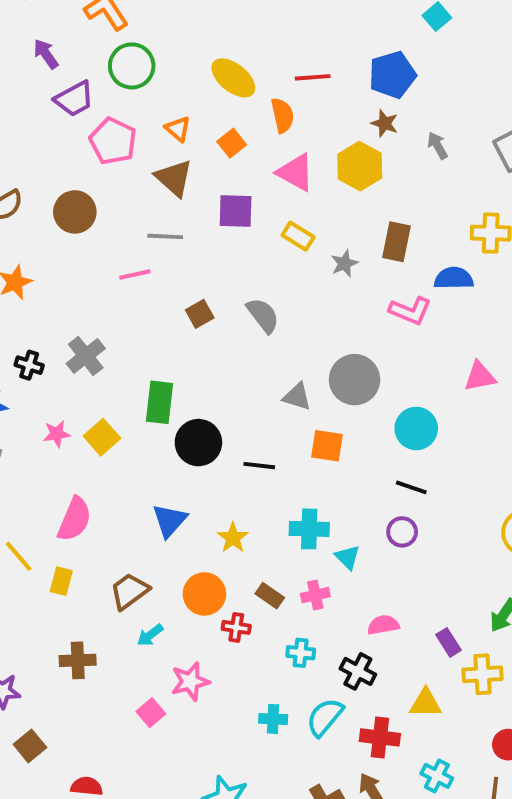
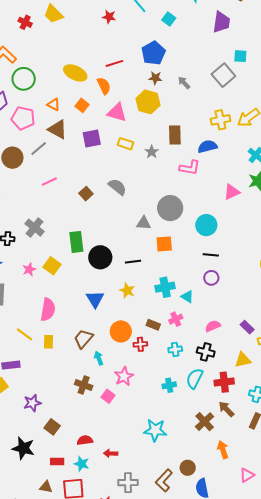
gray line: (165, 236) -> (39, 149), moved, turned -30
yellow star: (233, 538) -> (127, 290), moved
cyan arrow: (150, 635) -> (99, 358), turned 120
brown cross: (78, 660) -> (84, 385), moved, turned 36

